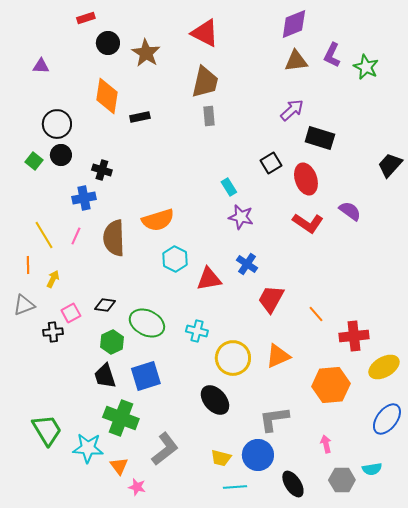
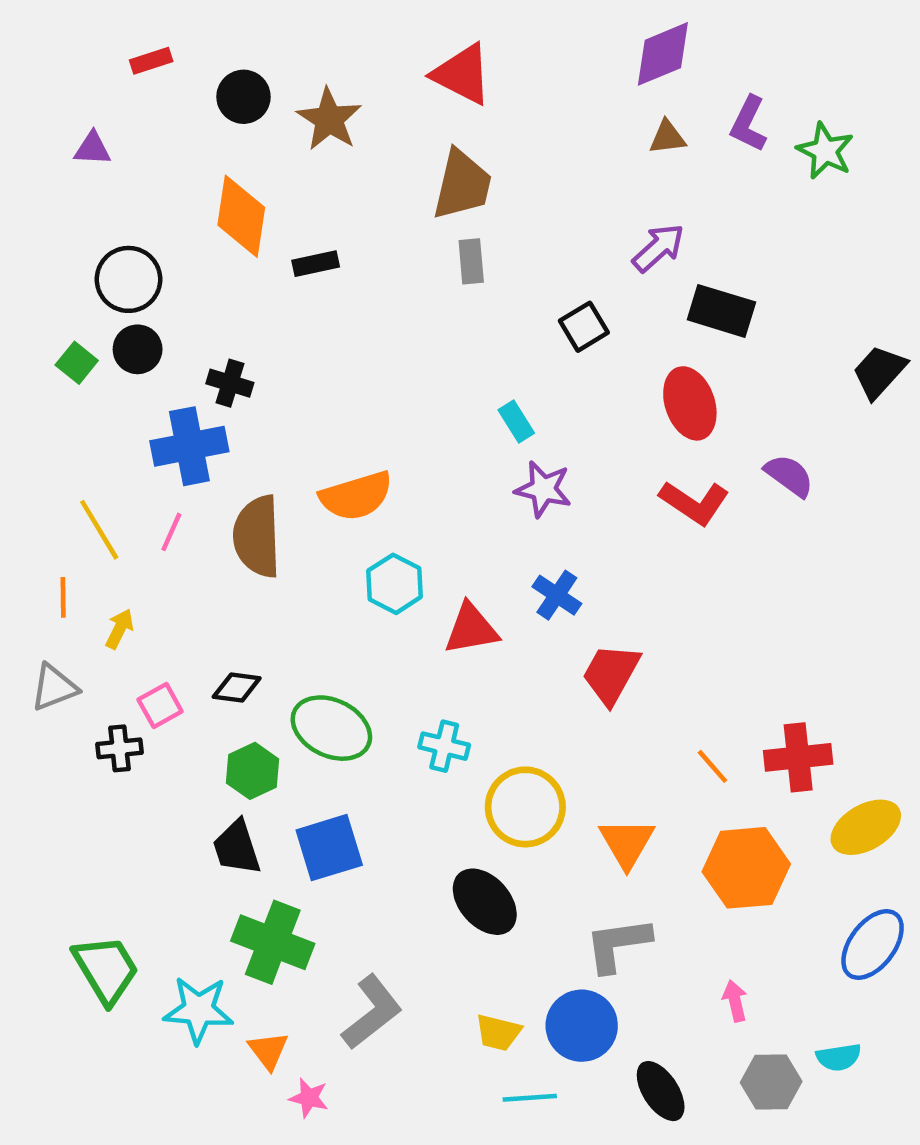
red rectangle: (86, 18) -> (151, 61), moved
brown triangle: (296, 61) -> (667, 137), size x0.7
black square: (271, 163) -> (584, 327), moved
blue cross: (84, 198) -> (189, 446), size x1.4
orange line: (316, 314) -> (712, 766), moved
orange triangle: (278, 356) -> (627, 843), moved, turned -36

